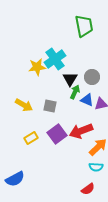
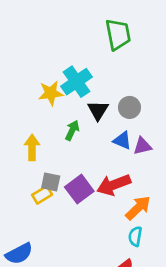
green arrow: (75, 92) -> (72, 130), moved
yellow arrow: (24, 105) -> (32, 148), turned -120
gray square: (50, 106) -> (51, 182), moved
cyan semicircle: (96, 167) -> (135, 236), turned 96

